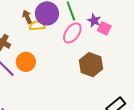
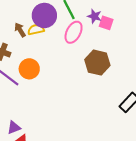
brown arrow: (27, 17) -> (20, 30), moved

